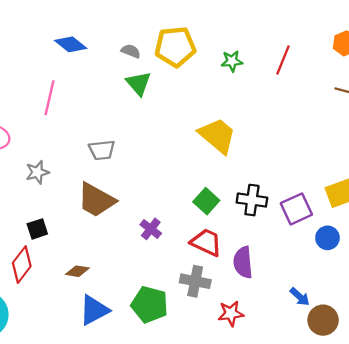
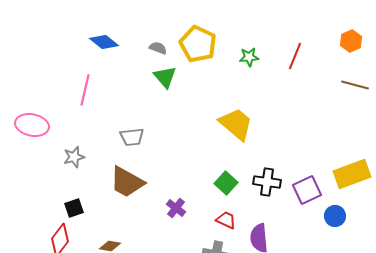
yellow pentagon: (175, 47) -> (198, 44), turned 30
red trapezoid: (206, 242) -> (226, 220), size x0.7

